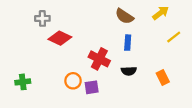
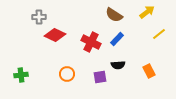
blue rectangle: (128, 43) -> (117, 39), turned 40
red cross: (99, 59) -> (91, 42), moved
purple square: (92, 87) -> (100, 77), moved

